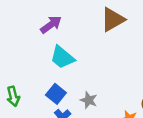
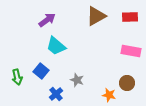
blue square: (56, 94) -> (41, 71), moved

